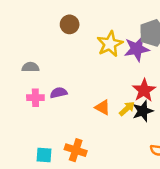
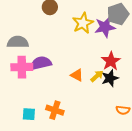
gray semicircle: (31, 67) -> (18, 42), size x1.5
purple semicircle: (59, 93) -> (41, 63), size x1.5
pink cross: (35, 98) -> (22, 67), size x1.5

